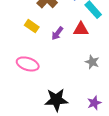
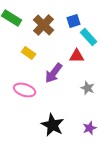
purple arrow: (57, 33) -> (54, 73), moved, size x1.5
black star: (56, 100) -> (53, 125), turned 30

